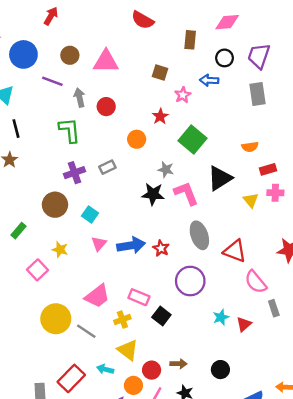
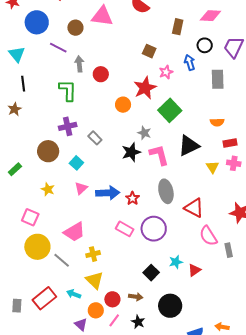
pink triangle: (106, 61) -> (102, 16), moved
blue arrow: (209, 80) -> (190, 62), turned 63
gray rectangle: (258, 94) -> (218, 79), moved
red star: (160, 116) -> (145, 88), size x1.6
gray rectangle: (107, 167) -> (95, 138), moved, turned 64
black star: (153, 194) -> (131, 152), turned -30
pink square: (37, 270) -> (30, 217), moved, turned -30
pink rectangle: (139, 297) -> (125, 229), moved
gray rectangle: (274, 308) -> (229, 250), moved
black square: (161, 316) -> (151, 273), moved
black circle: (220, 370) -> (170, 306), size x1.5

